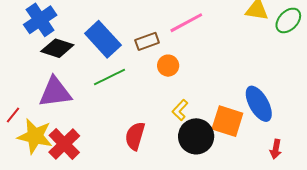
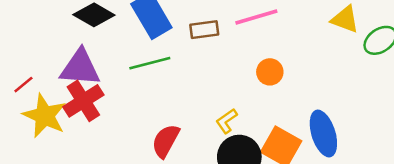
orange circle: (168, 66) -> (270, 72), moved
red cross: (64, 144) -> (83, 101), moved

